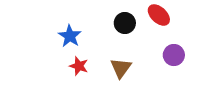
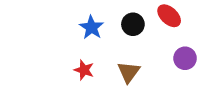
blue star: (70, 36) -> (91, 27), moved

